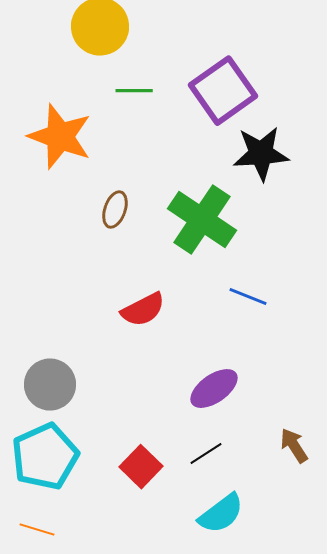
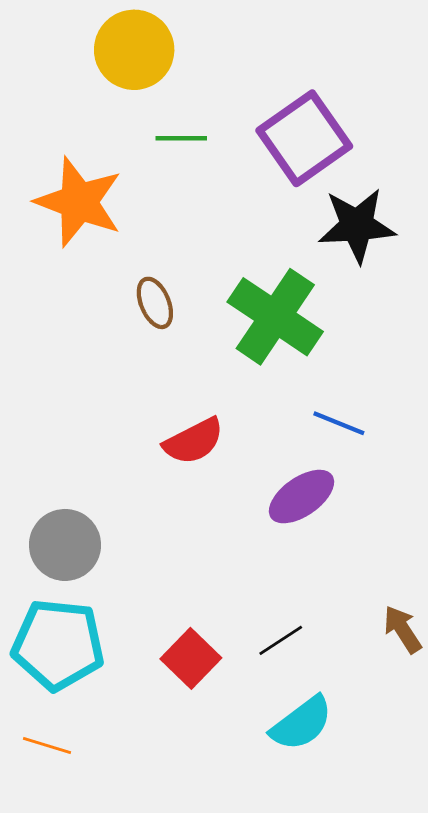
brown ellipse: (115, 210) -> (155, 303), turned -42
purple ellipse: (214, 389) -> (302, 497), moved
cyan pentagon: (45, 457) -> (58, 645), turned 30

